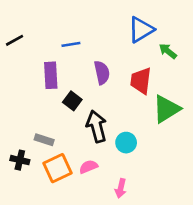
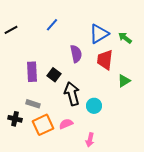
blue triangle: (141, 30) -> (99, 34), moved
blue line: (71, 44) -> (52, 25), moved, turned -40
purple rectangle: (51, 75) -> (32, 72), moved
green triangle: (166, 109) -> (124, 81), size x0.6

